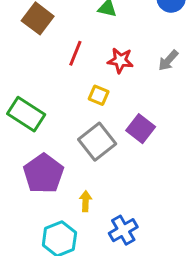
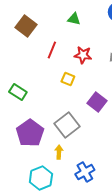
green rectangle: (26, 114) -> (18, 92), size x0.7
gray square: (97, 142) -> (67, 125), moved

